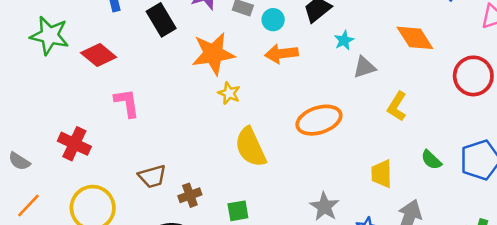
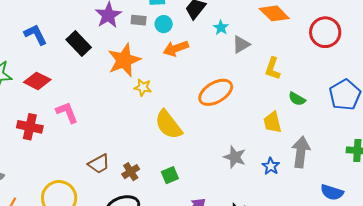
red cross: (74, 144) -> (30, 127), moved
green semicircle: (431, 160) -> (297, 99), moved

